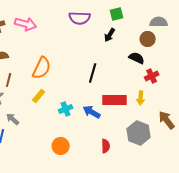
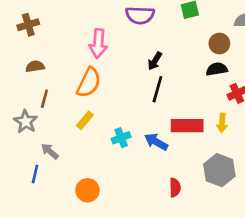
pink arrow: (26, 24) -> (98, 44), moved, turned 80
black arrow: (110, 35) -> (155, 61), moved
brown circle: (148, 39) -> (219, 44), moved
black semicircle: (137, 58) -> (217, 69), turned -35
orange circle: (61, 146) -> (87, 190), moved

